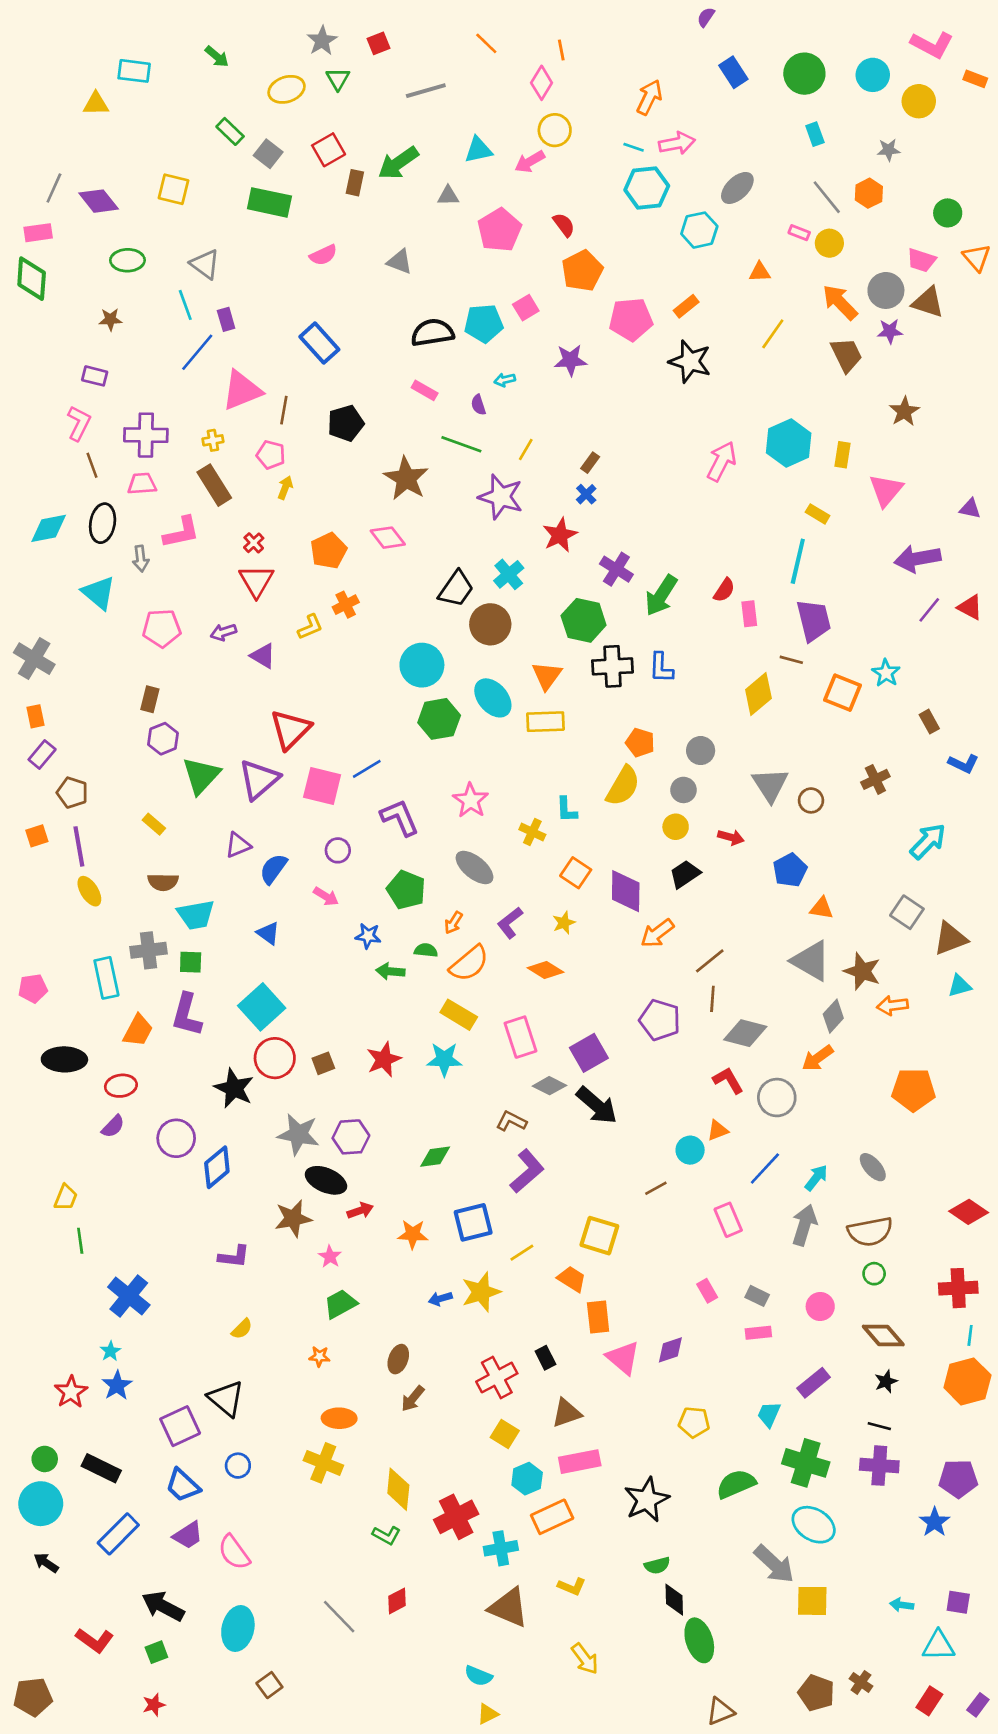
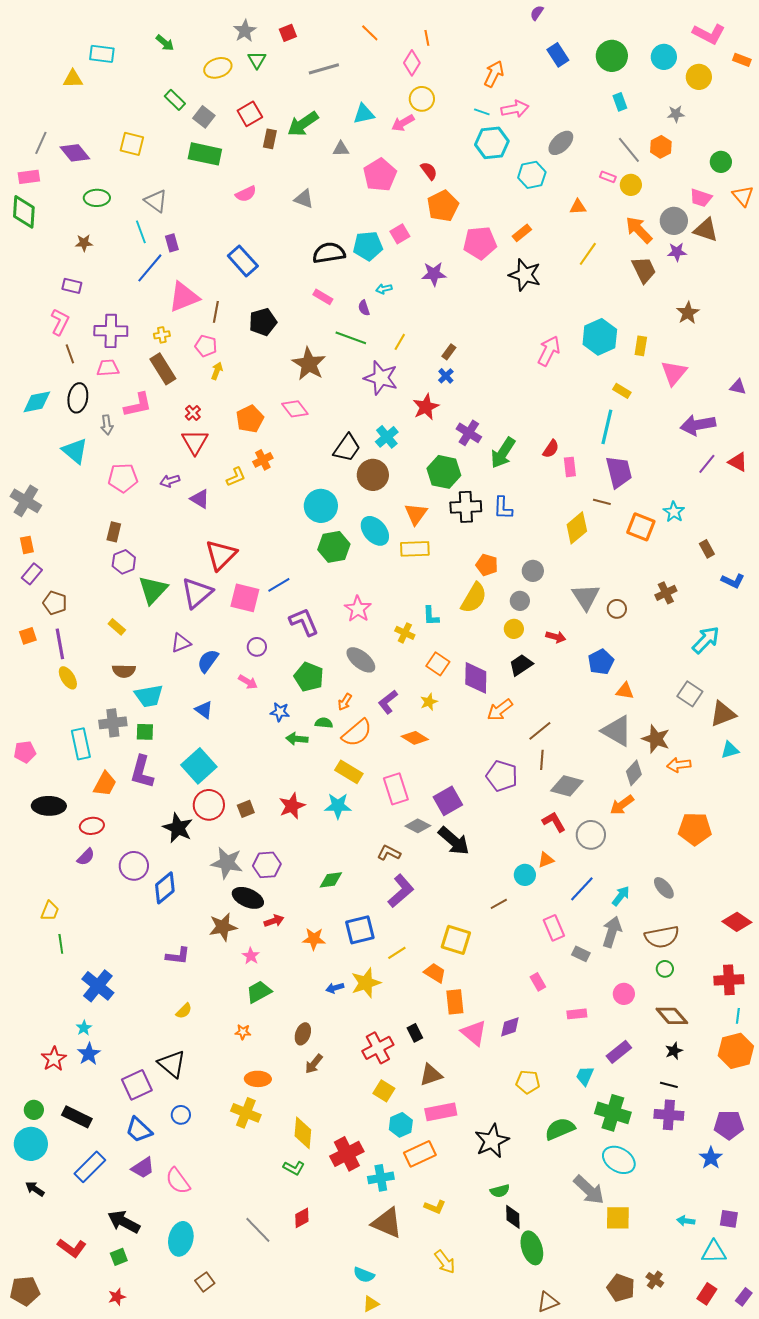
gray rectangle: (757, 1296) -> (581, 954), moved

